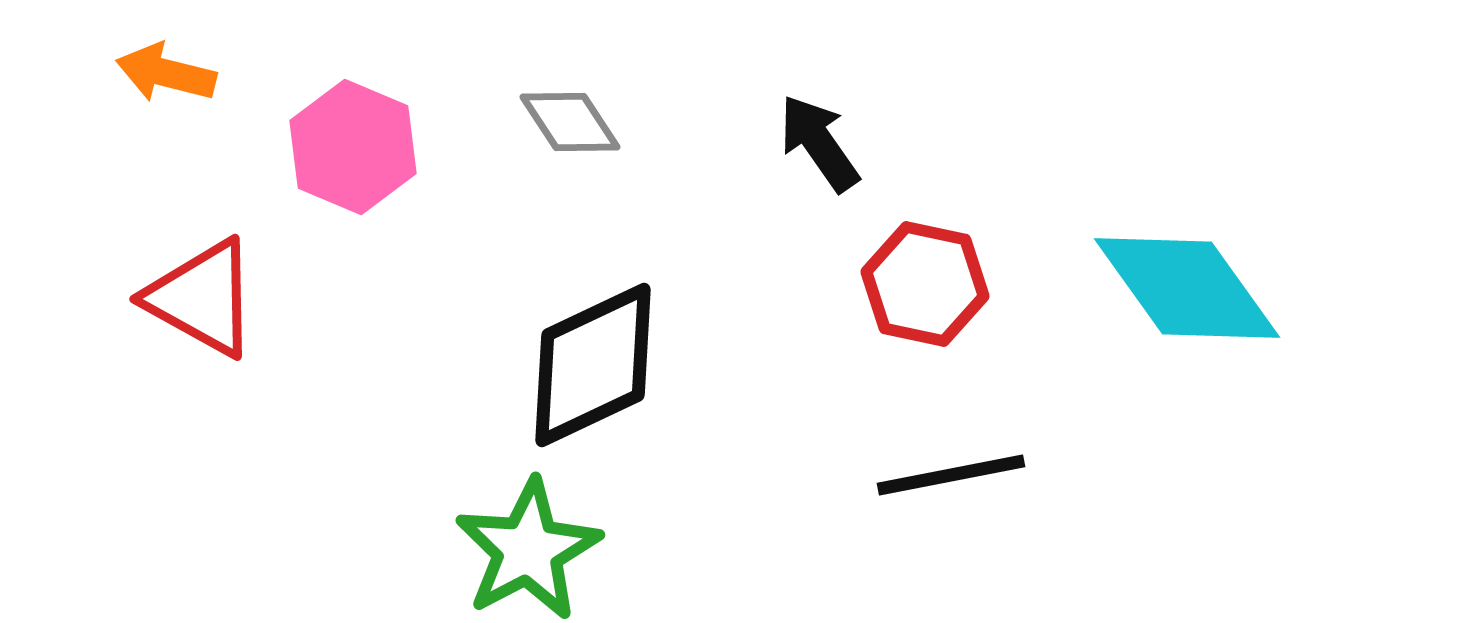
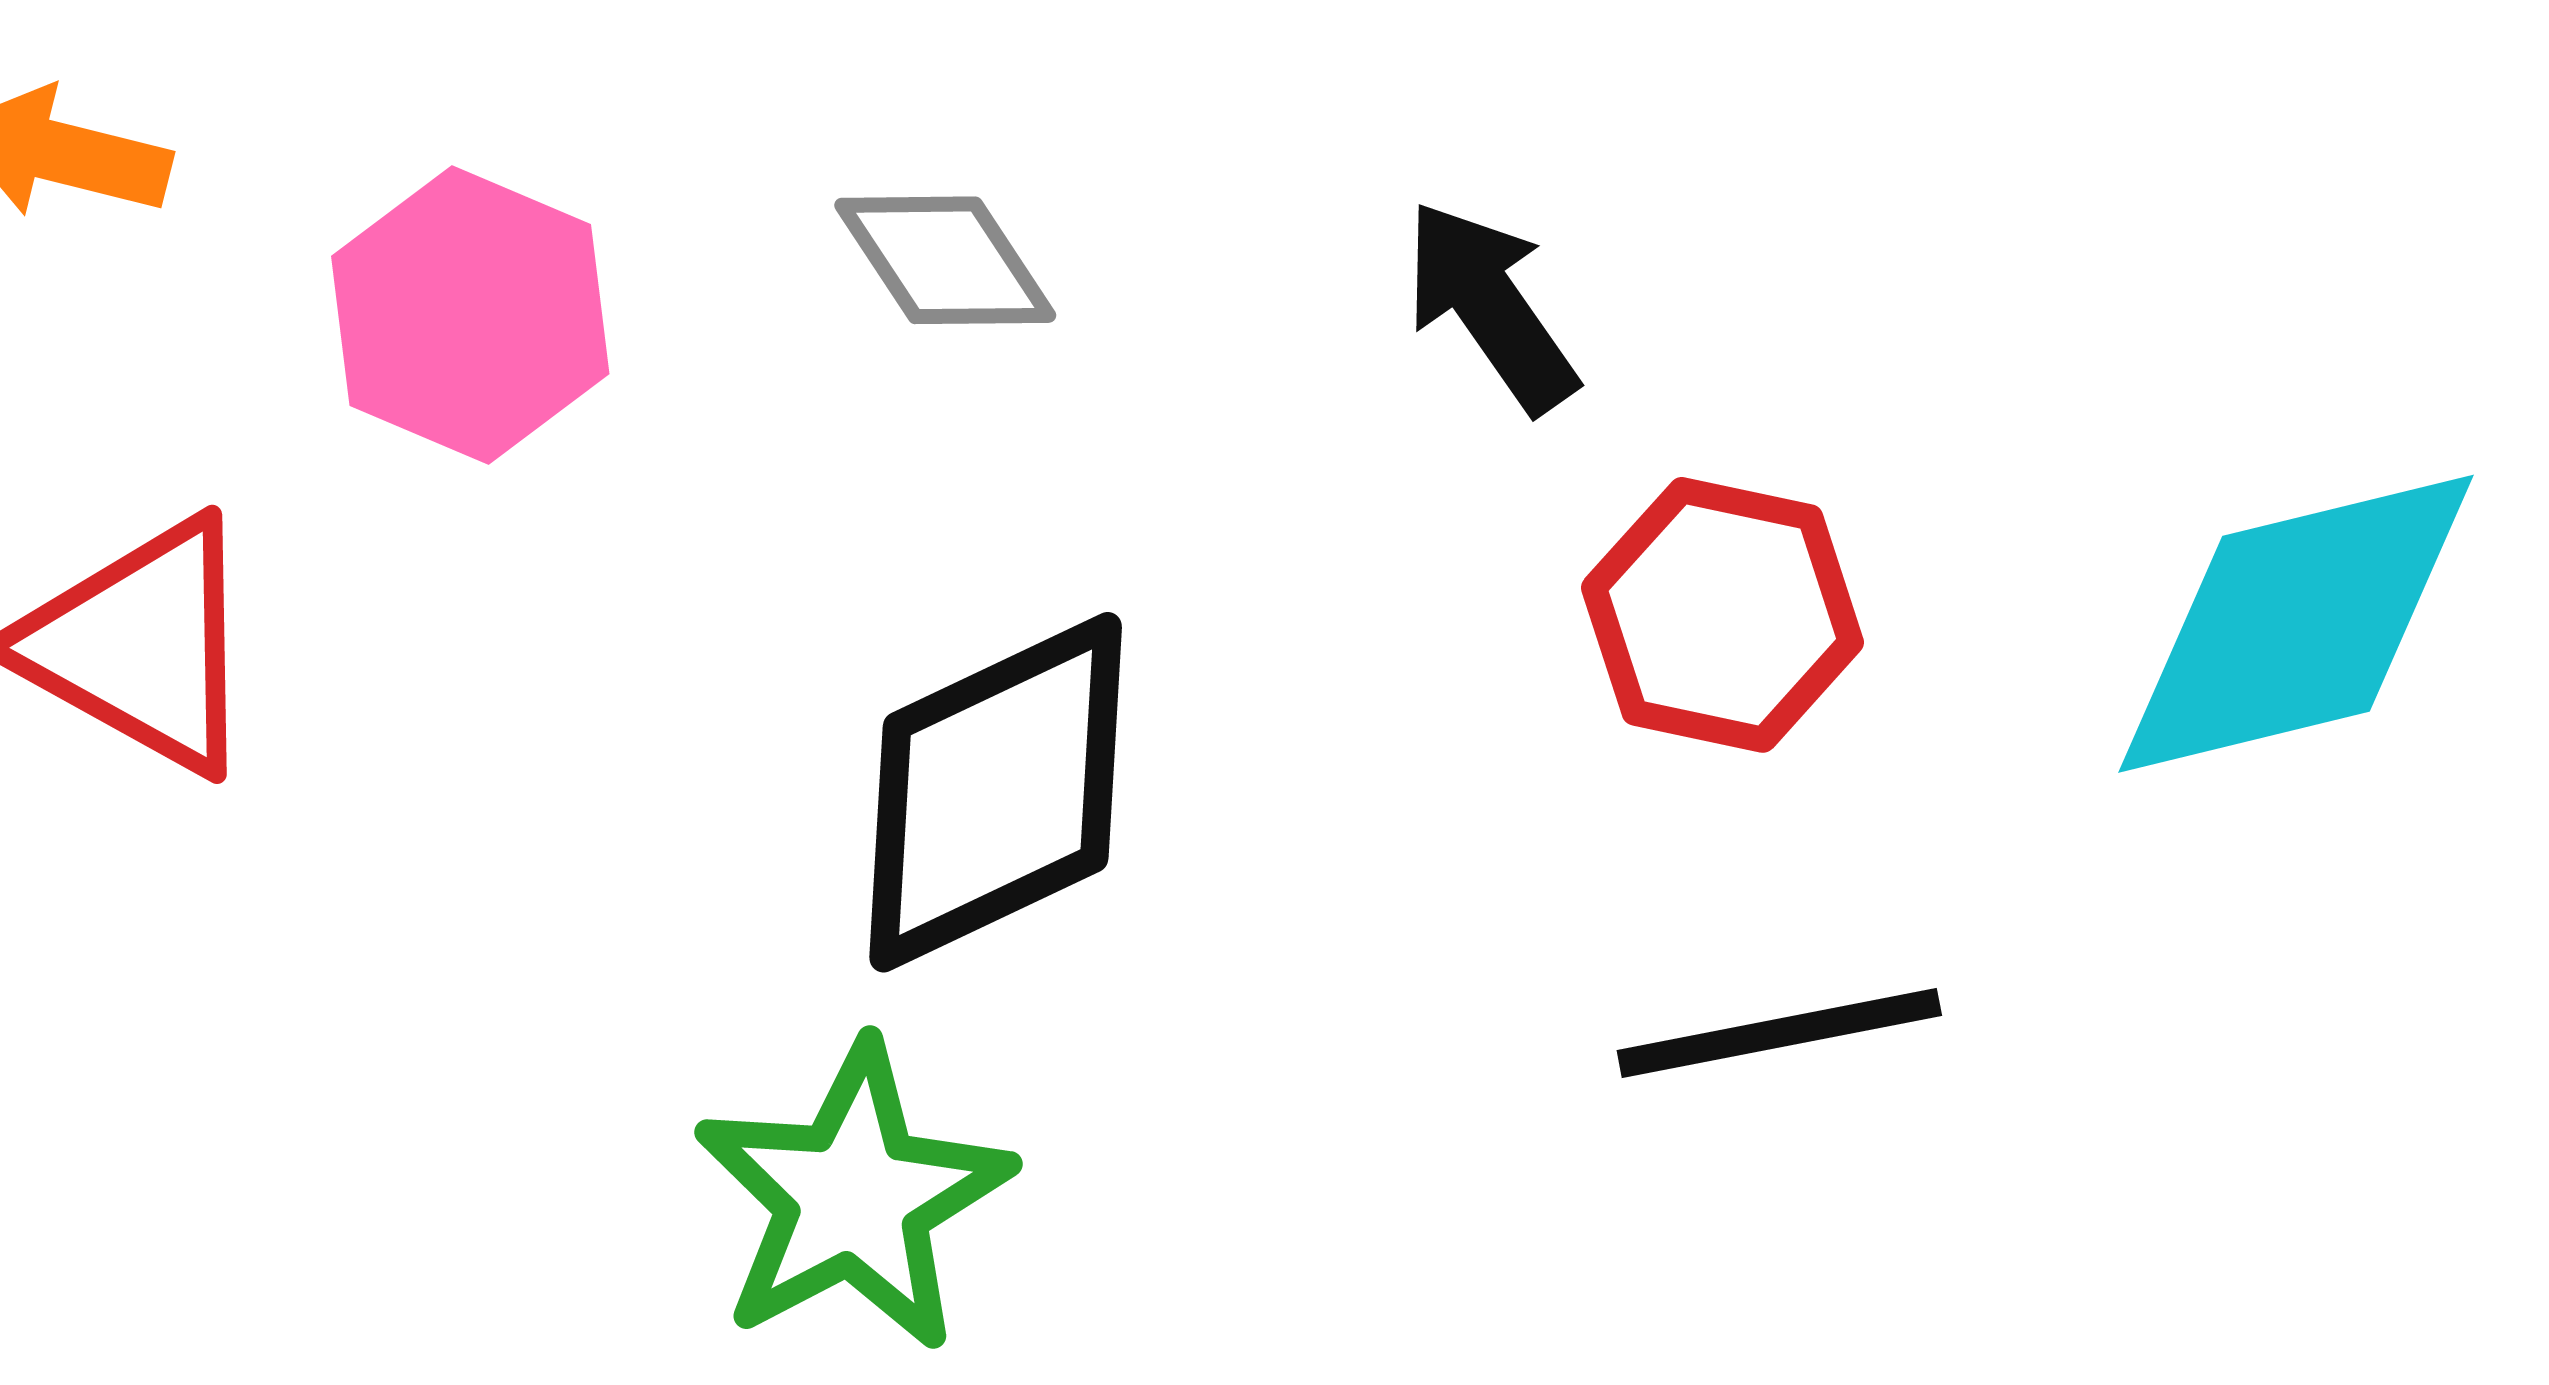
cyan diamond: (1187, 288) -> (2296, 624), turned -68

